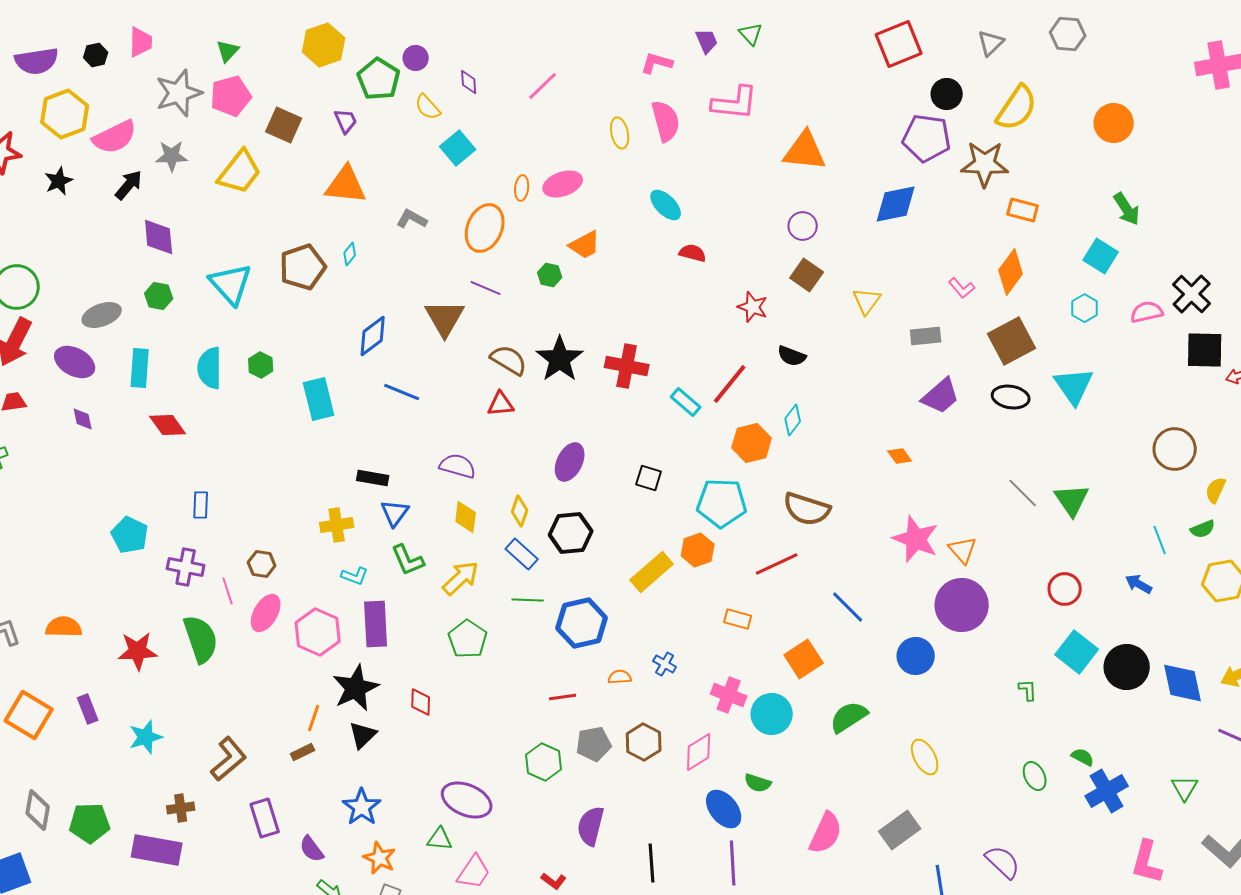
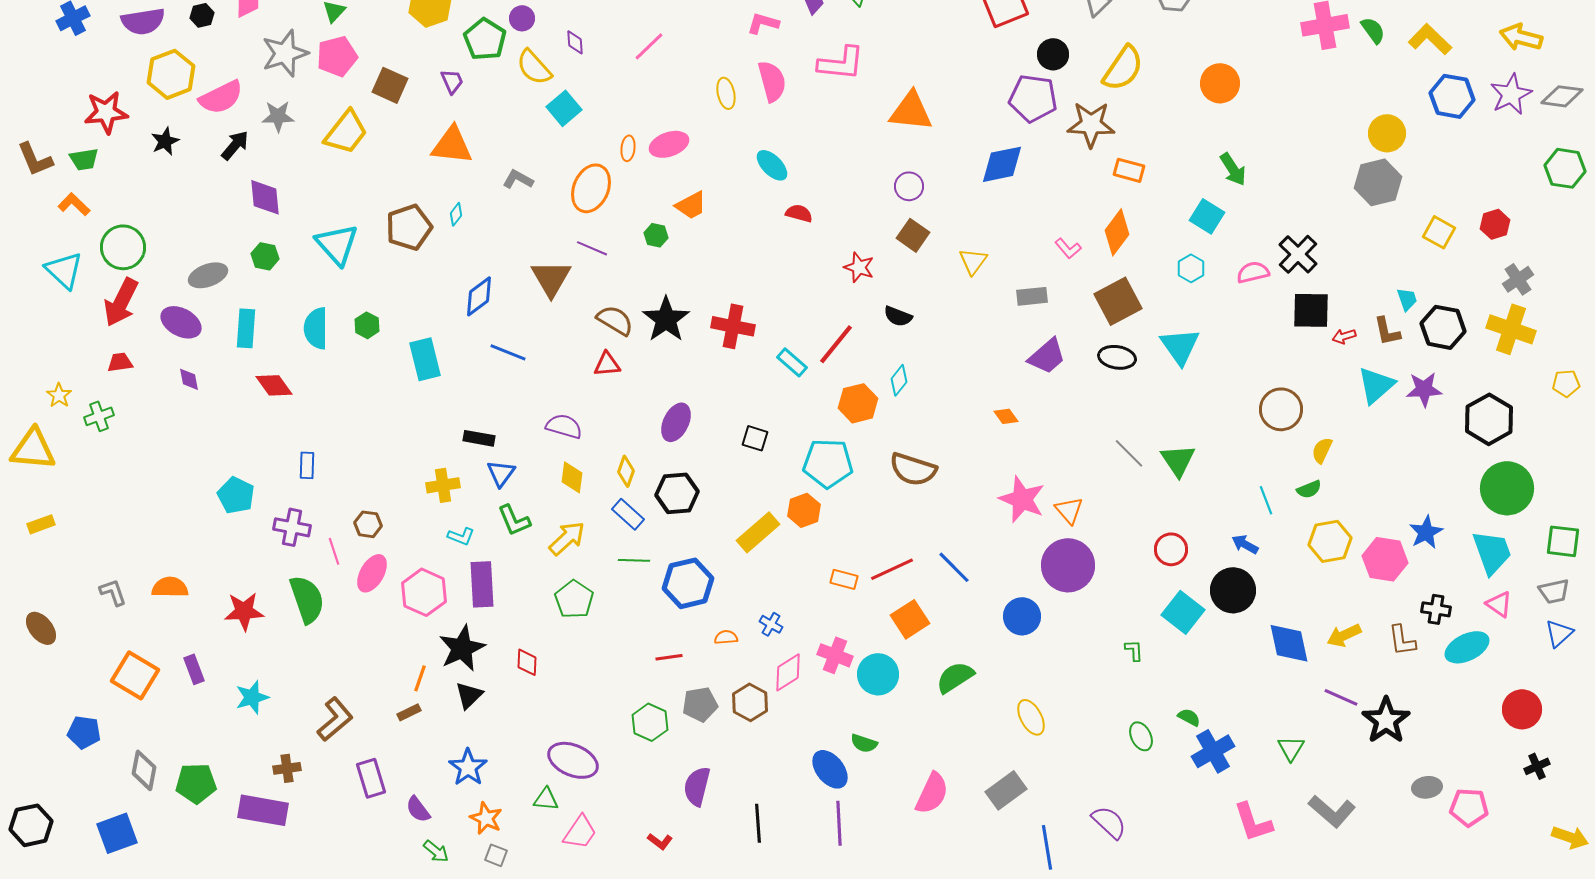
yellow semicircle: (428, 107) -> (534, 67), size x1.4
red line: (777, 564) -> (892, 569), moved
black circle: (1127, 667) -> (1233, 590), moved
pink diamond: (699, 752) -> (788, 672), moved
pink L-shape: (1147, 862) -> (1253, 822), turned -33

